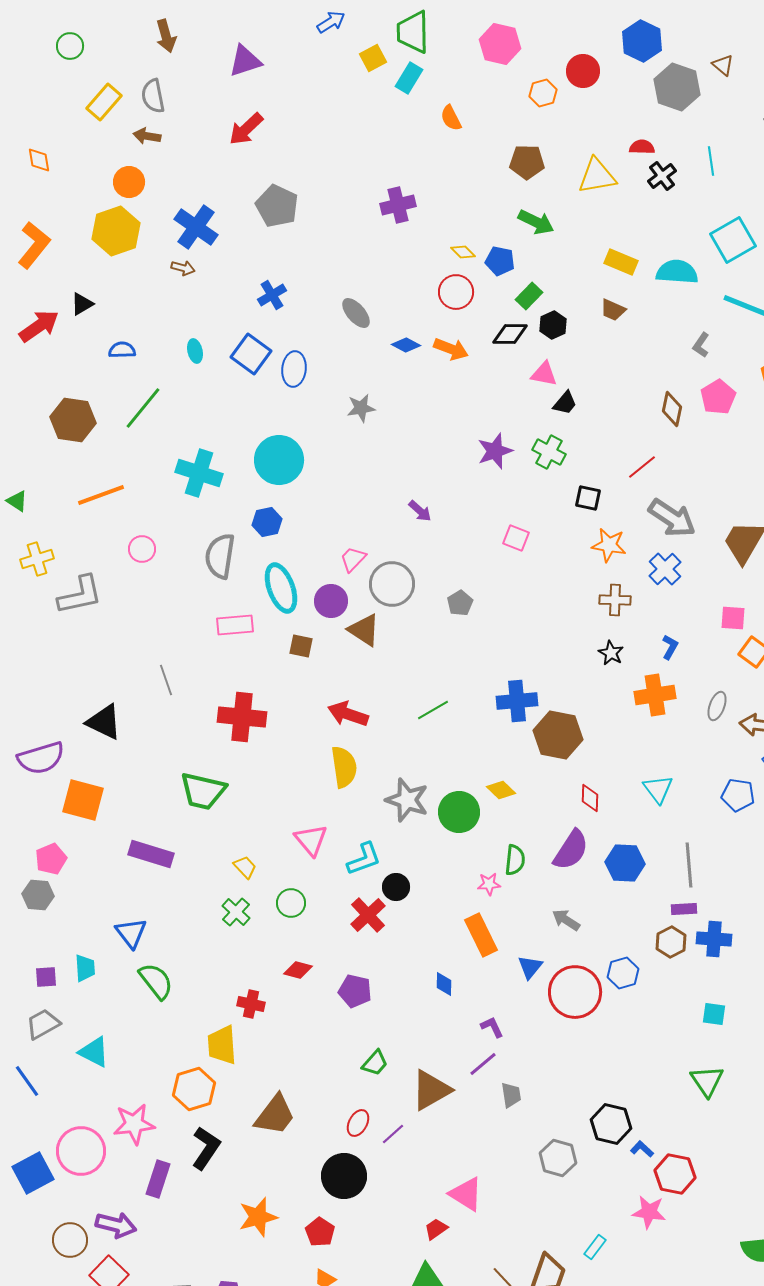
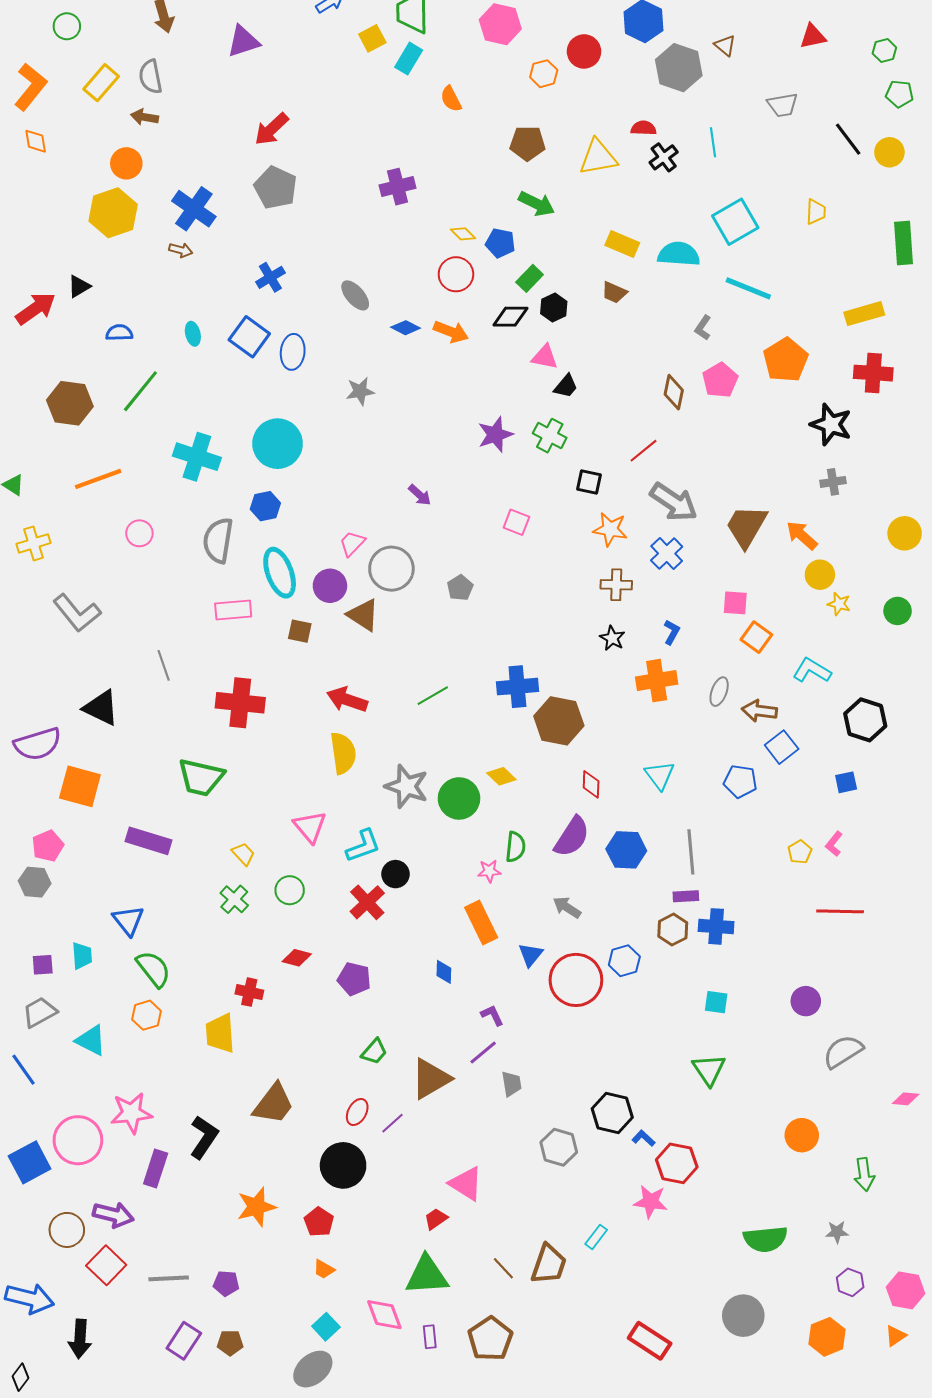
red arrow: (246, 129) -> (271, 129), moved
orange L-shape: (34, 245) -> (31, 87), moved
gray L-shape: (80, 595) -> (77, 613), moved, turned 63
orange hexagon: (194, 1089) -> (146, 1015), moved, size x0.7

